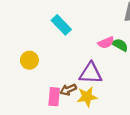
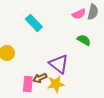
pink semicircle: (106, 43) -> (79, 14), moved
purple triangle: (91, 73) -> (59, 64), turned 35

